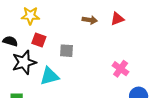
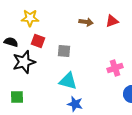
pink cross: (121, 69) -> (115, 68), turned 35
cyan triangle: (49, 76) -> (68, 81), moved, turned 30

